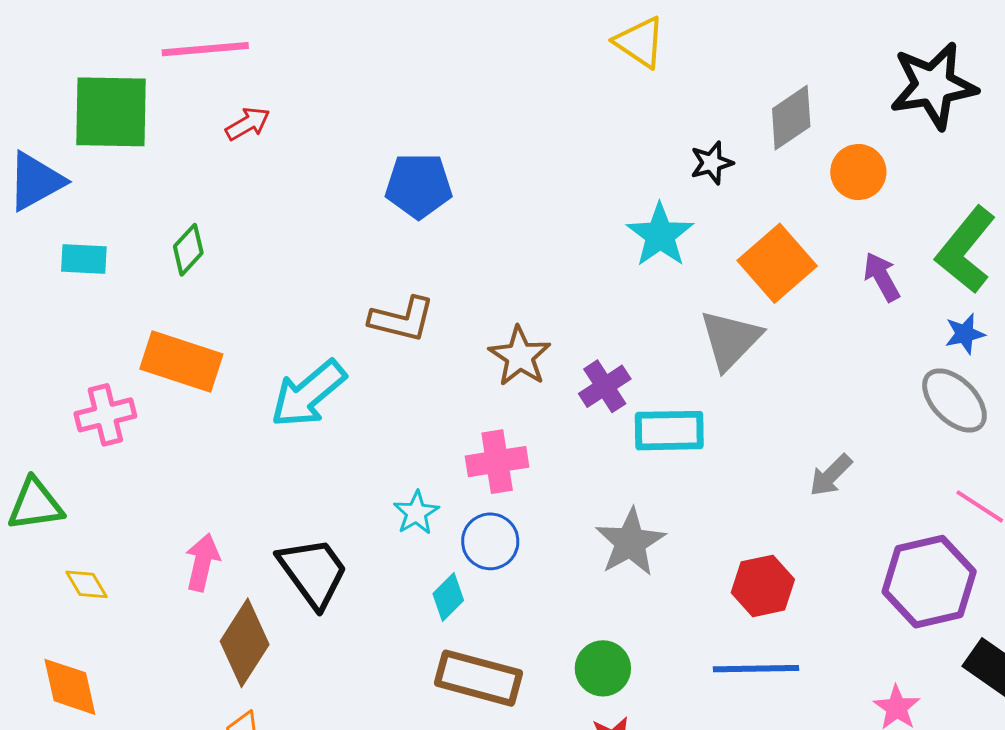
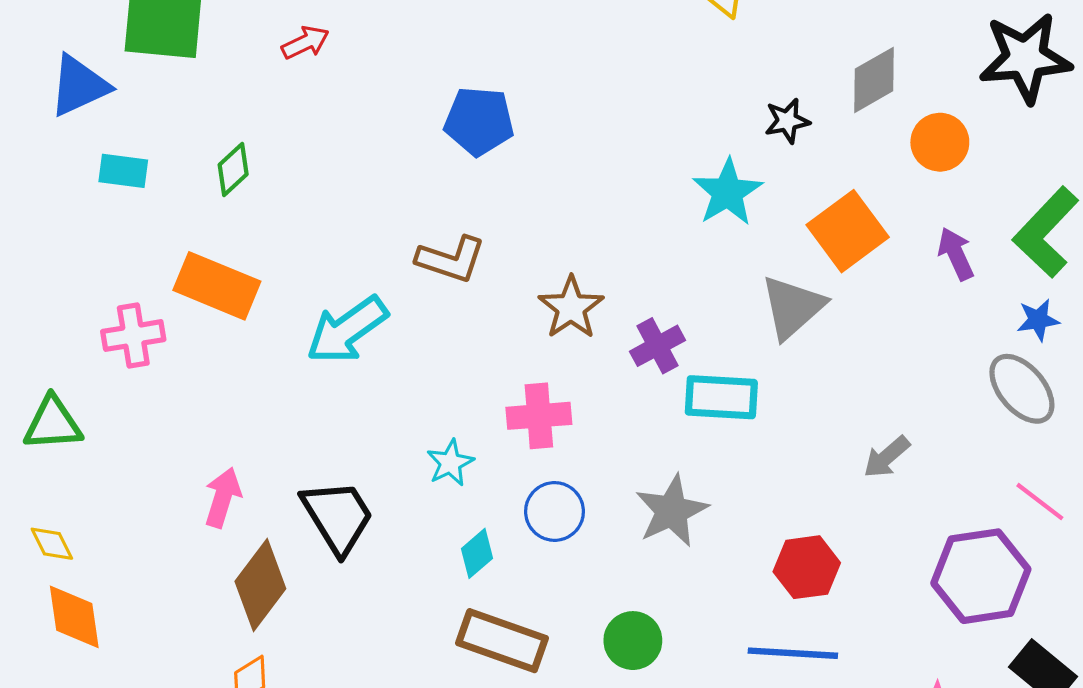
blue circle: (490, 541) -> (555, 511), moved
yellow diamond: (87, 584) -> (52, 544), moved

